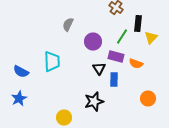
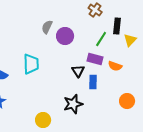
purple circle: (93, 42) -> (65, 36), moved

